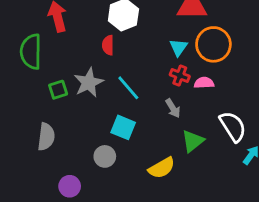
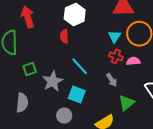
gray star: (89, 83) -> (53, 81), moved

